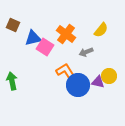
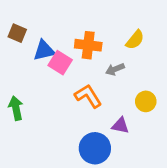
orange cross: (66, 34) -> (88, 45), turned -30
purple triangle: (98, 82) -> (120, 125), moved
blue circle: (78, 85) -> (95, 148), moved

